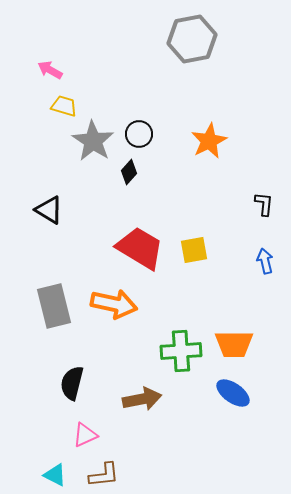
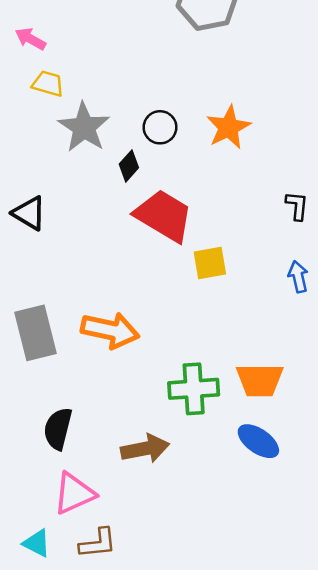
black circle: (139, 134) -> (160, 127), moved
red trapezoid: (140, 248) -> (164, 216), moved
pink triangle: (85, 435) -> (74, 493), size x1.4

